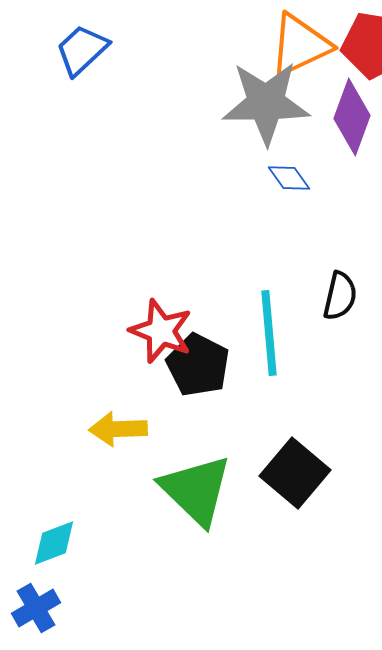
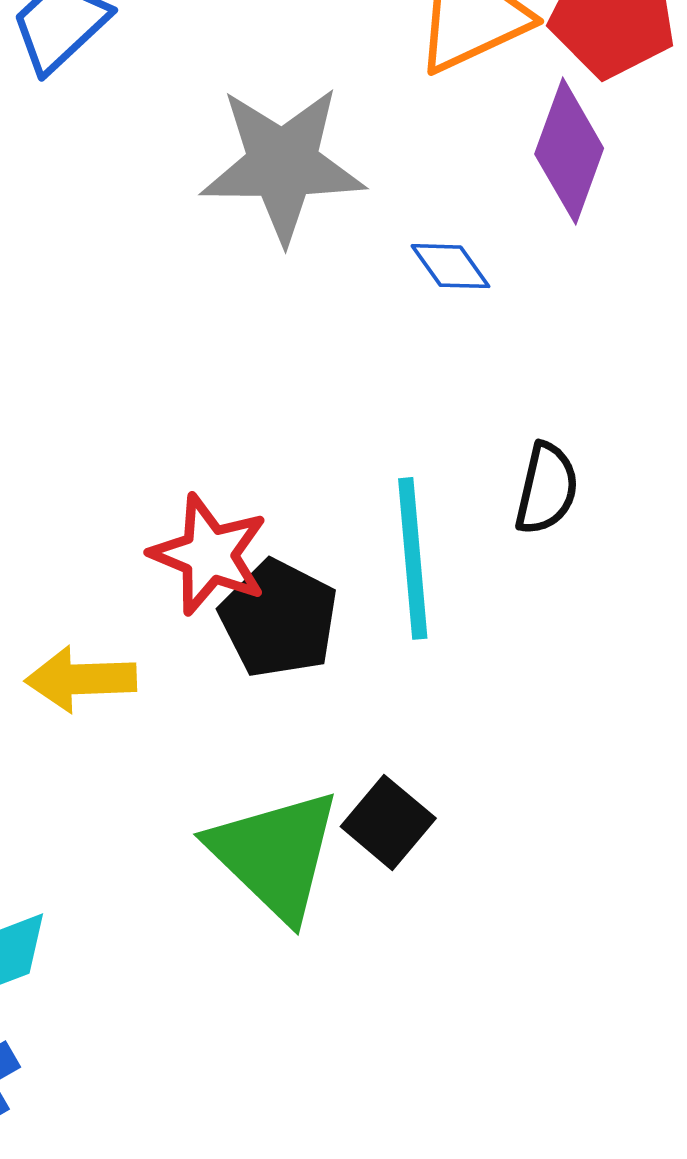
gray star: (266, 103) -> (283, 164), moved
yellow arrow: (118, 429) -> (81, 679), moved
black square: (295, 473) -> (388, 822), moved, size x0.7

